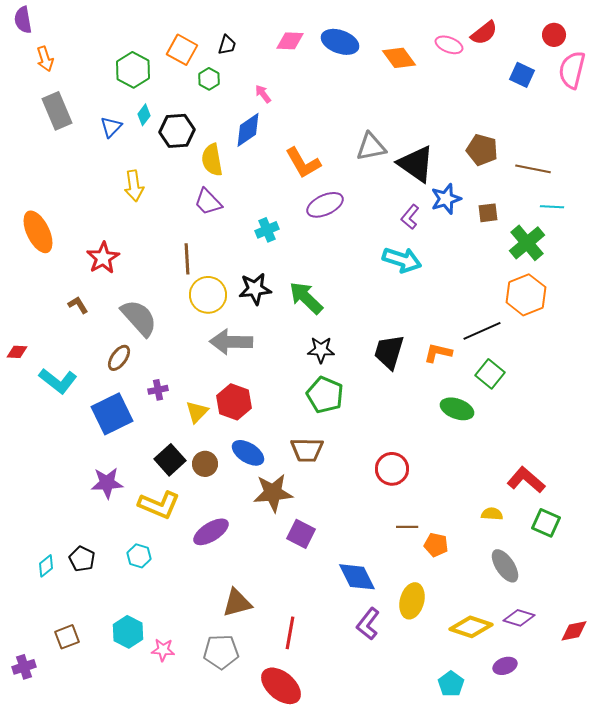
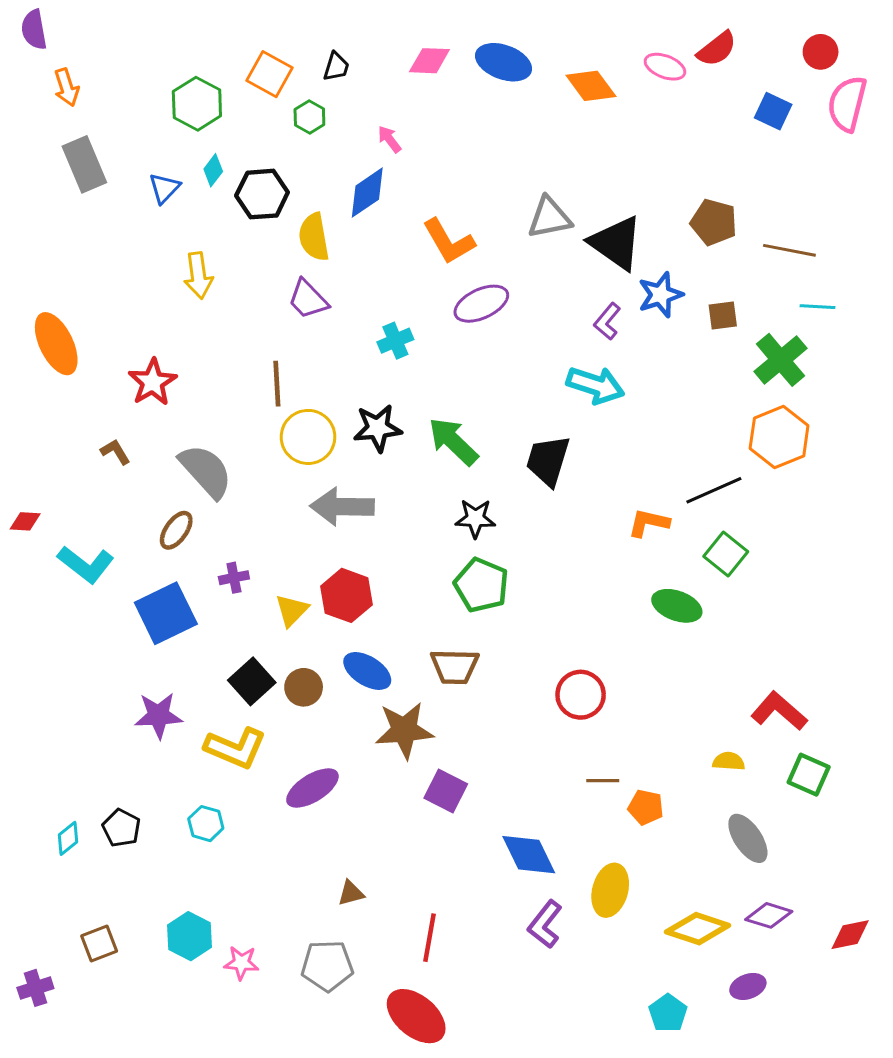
black trapezoid: (389, 352) -> (548, 461), moved
brown triangle: (237, 603) -> (351, 893), size x0.6

